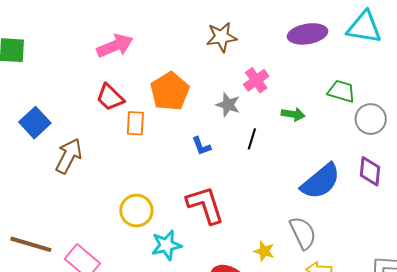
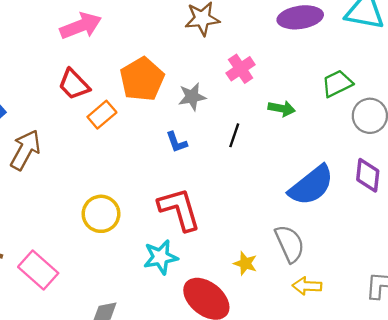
green trapezoid: (341, 91) -> (337, 84), turned -44
gray star: (228, 105) -> (192, 97), moved, turned -30
orange rectangle: (135, 123) -> (102, 115), turned 45
cyan star: (166, 245) -> (161, 257), moved

